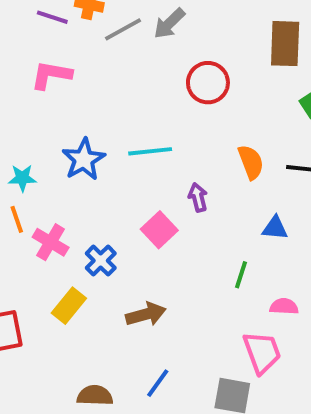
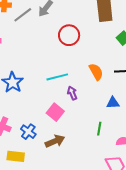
cyan line: (150, 151) -> (57, 77), moved
yellow rectangle: (69, 306) -> (16, 156), turned 66
brown arrow: (146, 314) -> (55, 141), moved

